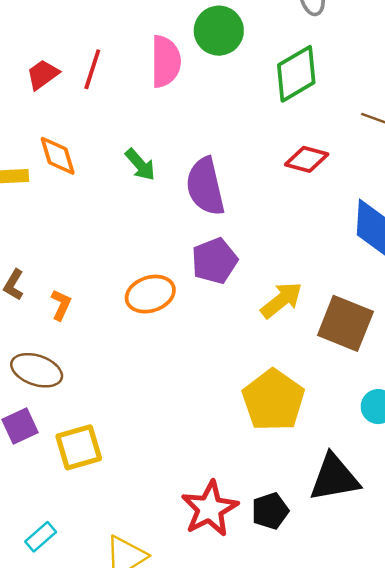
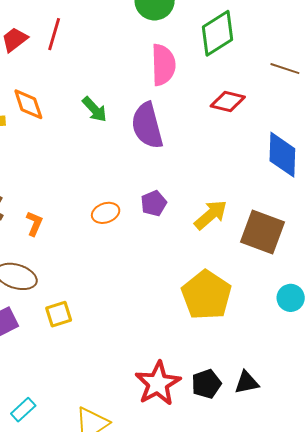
pink semicircle: (166, 61) -> (163, 65), moved
purple pentagon: (215, 261) -> (154, 203), moved, size x0.7
orange ellipse: (150, 294) -> (106, 213), size x0.7
yellow square: (79, 447) -> (59, 314), moved, size x0.7
black triangle: (334, 478) -> (247, 383), moved, size x0.6

